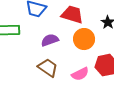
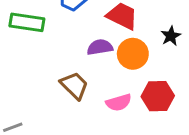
purple semicircle: (50, 40) -> (100, 47), moved

